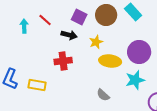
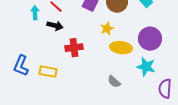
black arrow: (69, 35) -> (55, 26), moved
cyan star: (135, 80) -> (146, 67), turned 30

